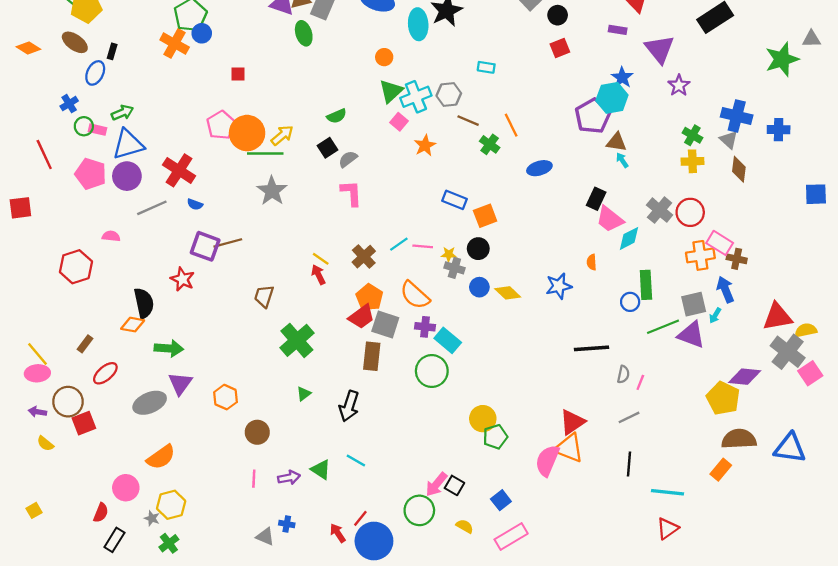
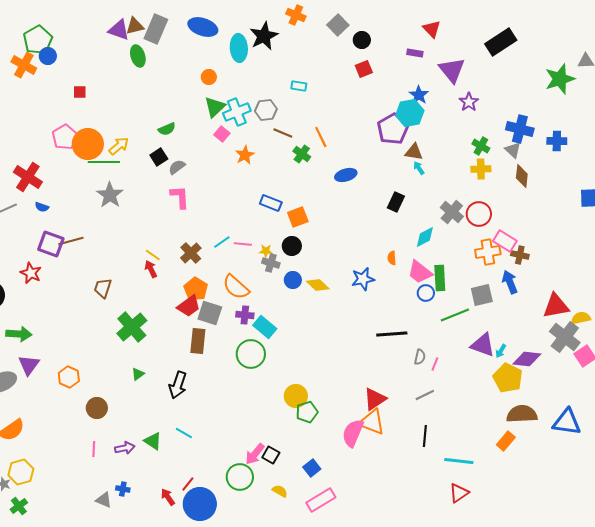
pink trapezoid: (610, 219) -> (420, 272), moved
cyan arrow: (715, 315) -> (501, 351), moved
purple triangle: (691, 335) -> (483, 345), moved

